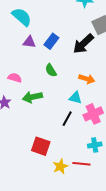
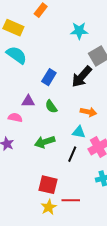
purple triangle: (29, 42) -> (28, 101), moved
green arrow: (32, 97) -> (45, 142), moved
red line: (81, 164) -> (71, 200), moved
yellow star: (60, 166) -> (49, 207), moved

